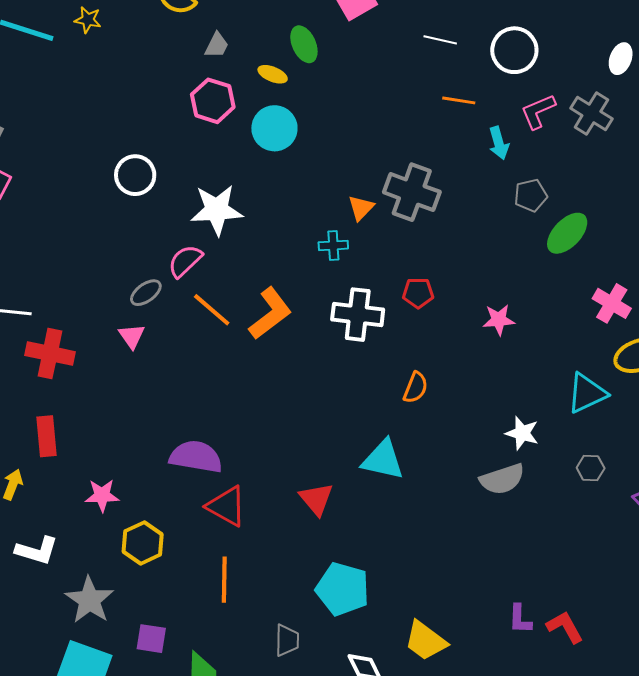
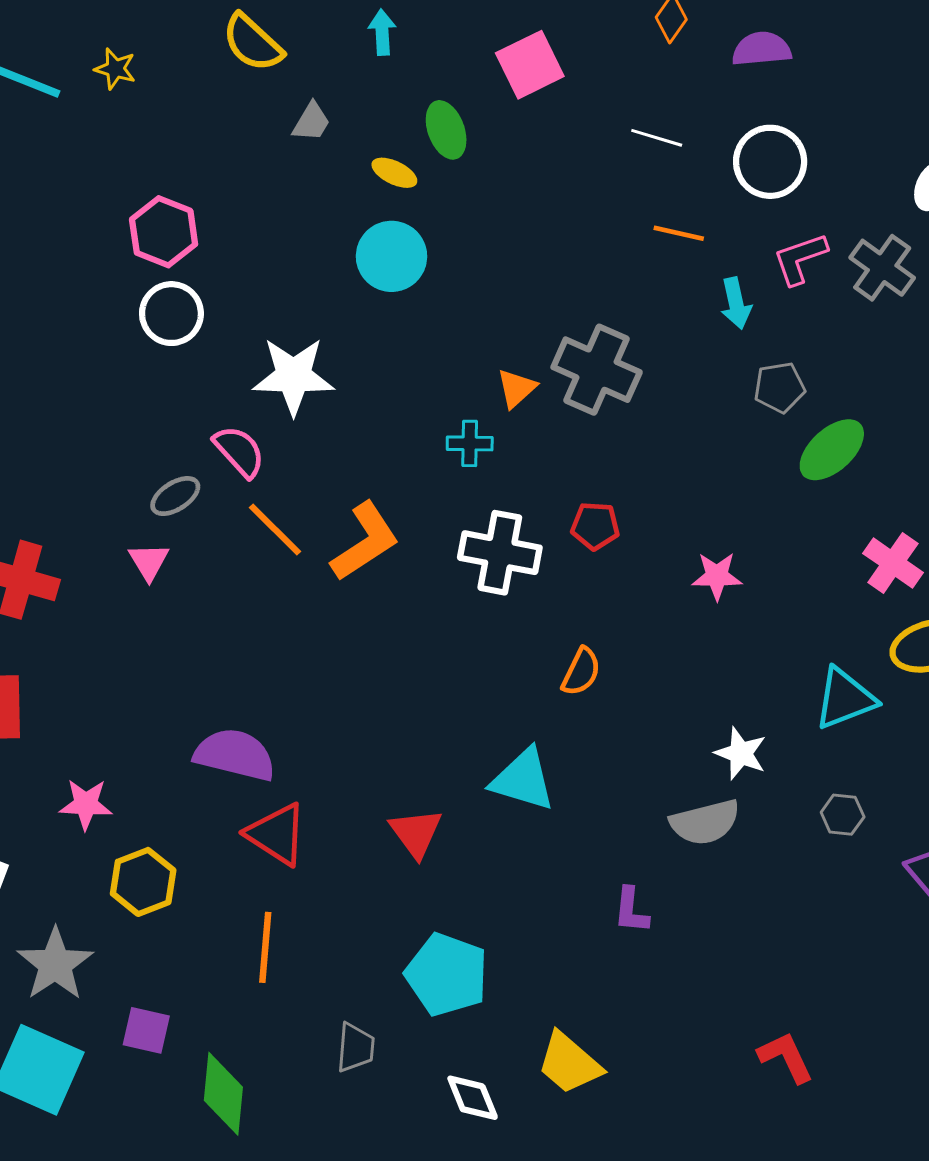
pink hexagon: (213, 101) -> (164, 232), moved
pink semicircle: (185, 261) -> (239, 451), turned 87
purple L-shape: (520, 619) -> (631, 910), moved

